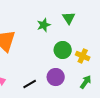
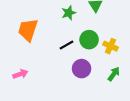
black line: (30, 84) -> (67, 45), moved

